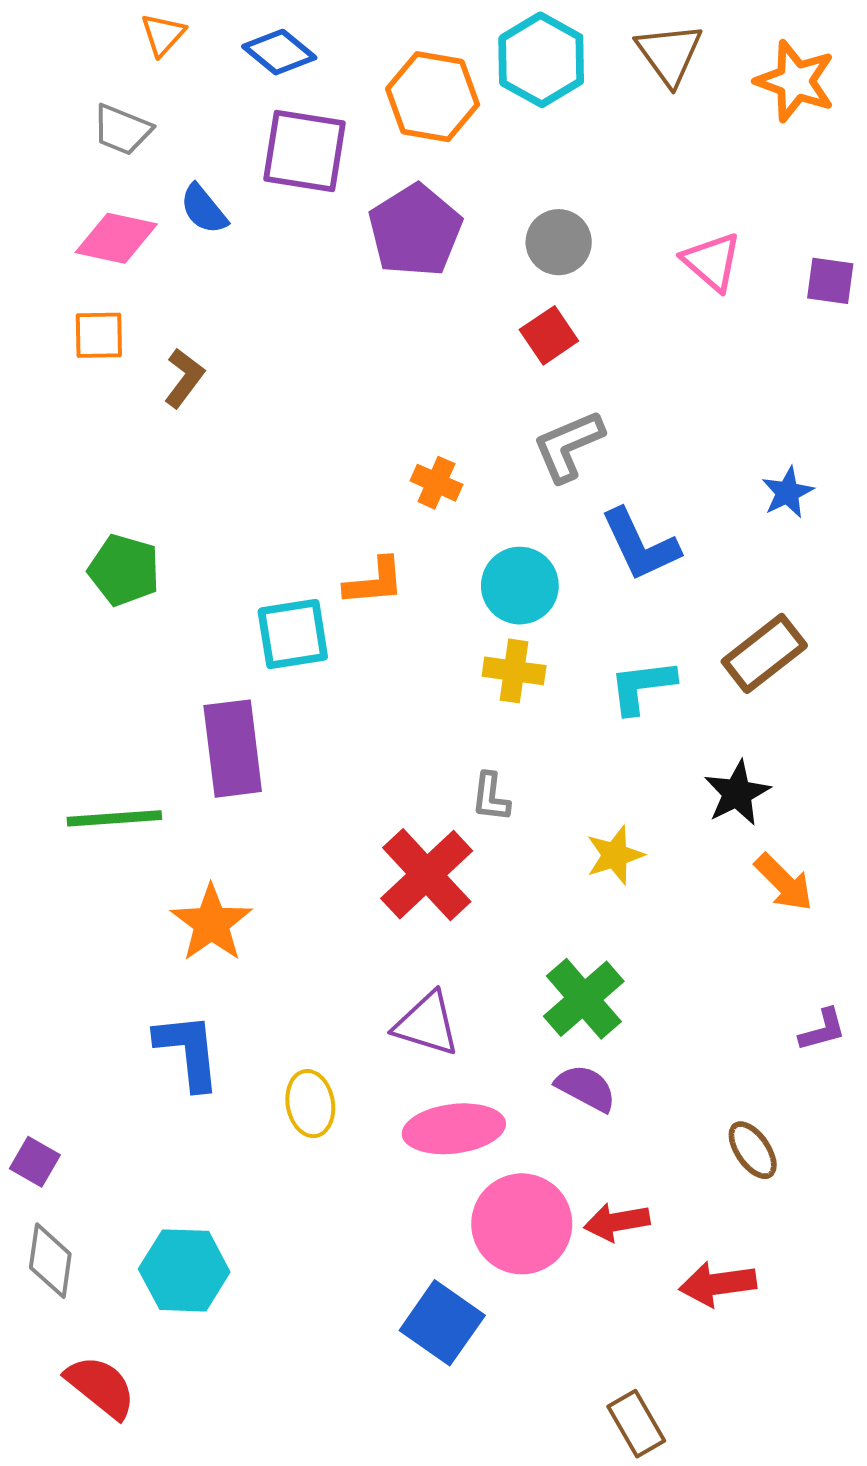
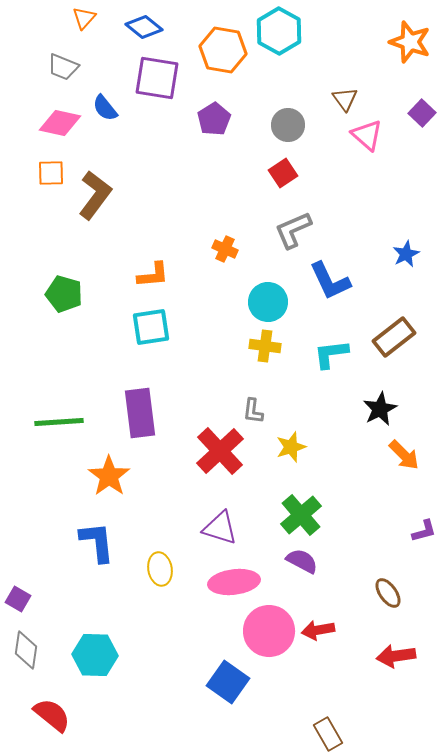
brown triangle: (669, 54) -> (345, 99), moved, size x0.7
purple pentagon: (415, 231) -> (214, 119), size x0.7
purple square: (830, 281) -> (422, 113), moved, turned 36
brown L-shape: (184, 378) -> (95, 195), size x1.6
orange L-shape: (374, 582) -> (153, 275), moved
purple rectangle: (233, 749) -> (140, 413), moved
yellow star: (615, 855) -> (291, 447), moved
red arrow: (718, 1284) -> (396, 656), moved

